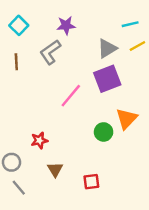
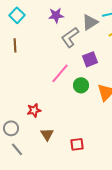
gray triangle: (107, 48) -> (90, 22), moved
gray L-shape: (50, 52) -> (70, 37), moved
purple square: (107, 79) -> (90, 59), size x0.7
green circle: (104, 132) -> (81, 85), moved

